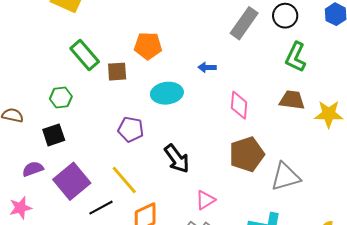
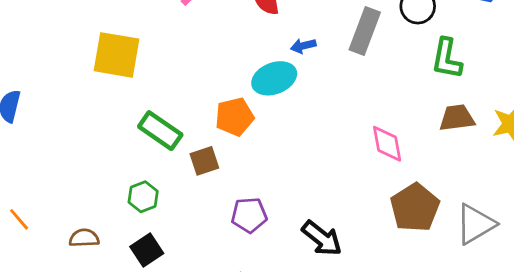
orange pentagon: (148, 46) -> (235, 117), moved
blue arrow: (207, 67) -> (303, 46), moved
brown square: (117, 72) -> (204, 161), moved
cyan ellipse: (167, 93) -> (274, 78), moved

